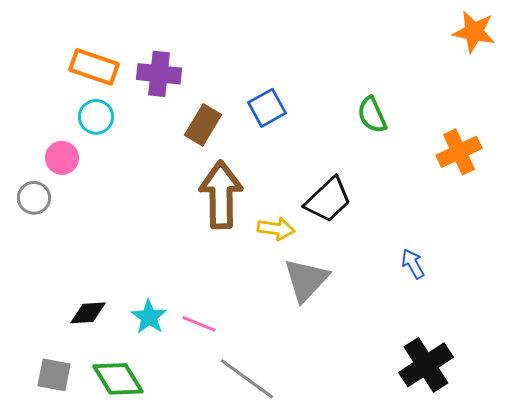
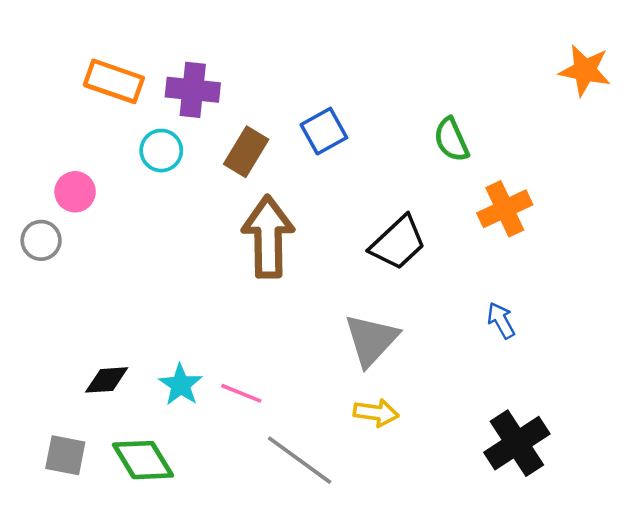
orange star: (474, 32) -> (585, 70), moved
cyan circle: (96, 117) -> (161, 151), moved
orange cross: (459, 152) -> (505, 209), moved
yellow arrow: (276, 229) -> (376, 413), moved

